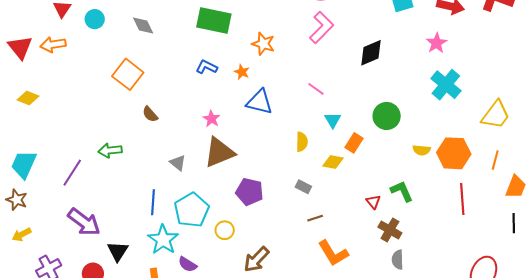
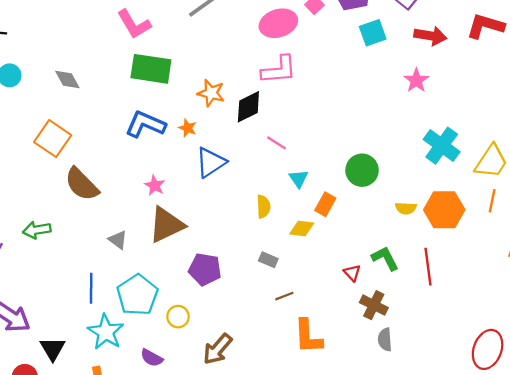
pink L-shape: (322, 27) -> (279, 70), turned 44
black diamond: (371, 53) -> (248, 107), moved
blue L-shape: (207, 67) -> (145, 124), size x1.6
cyan cross: (446, 85) -> (442, 146), moved
blue triangle: (260, 102) -> (211, 162), turned -44
brown semicircle: (150, 114) -> (82, 184), size x1.8
orange line: (495, 160) -> (492, 201), moved
red line: (462, 199) -> (428, 267), moved
orange L-shape: (333, 253) -> (308, 336), turned 32
purple semicircle: (188, 264) -> (152, 358), moved

